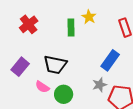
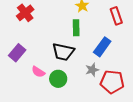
green rectangle: (71, 28) -> (76, 28), moved
black trapezoid: (55, 65) -> (63, 52), moved

